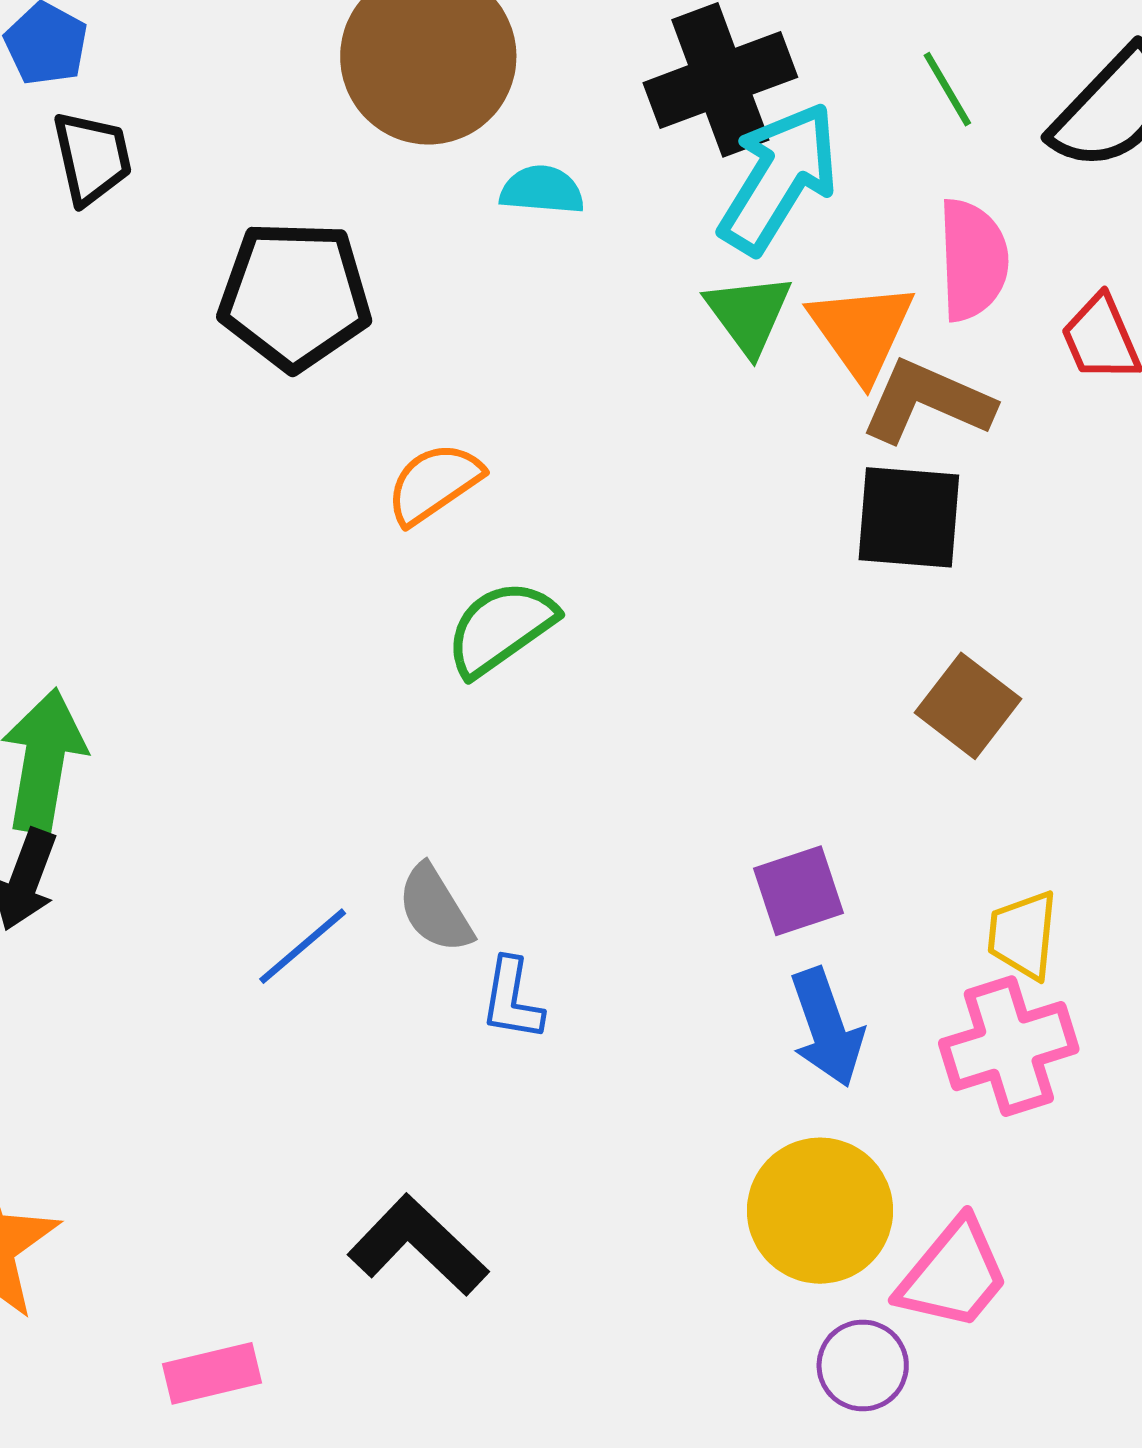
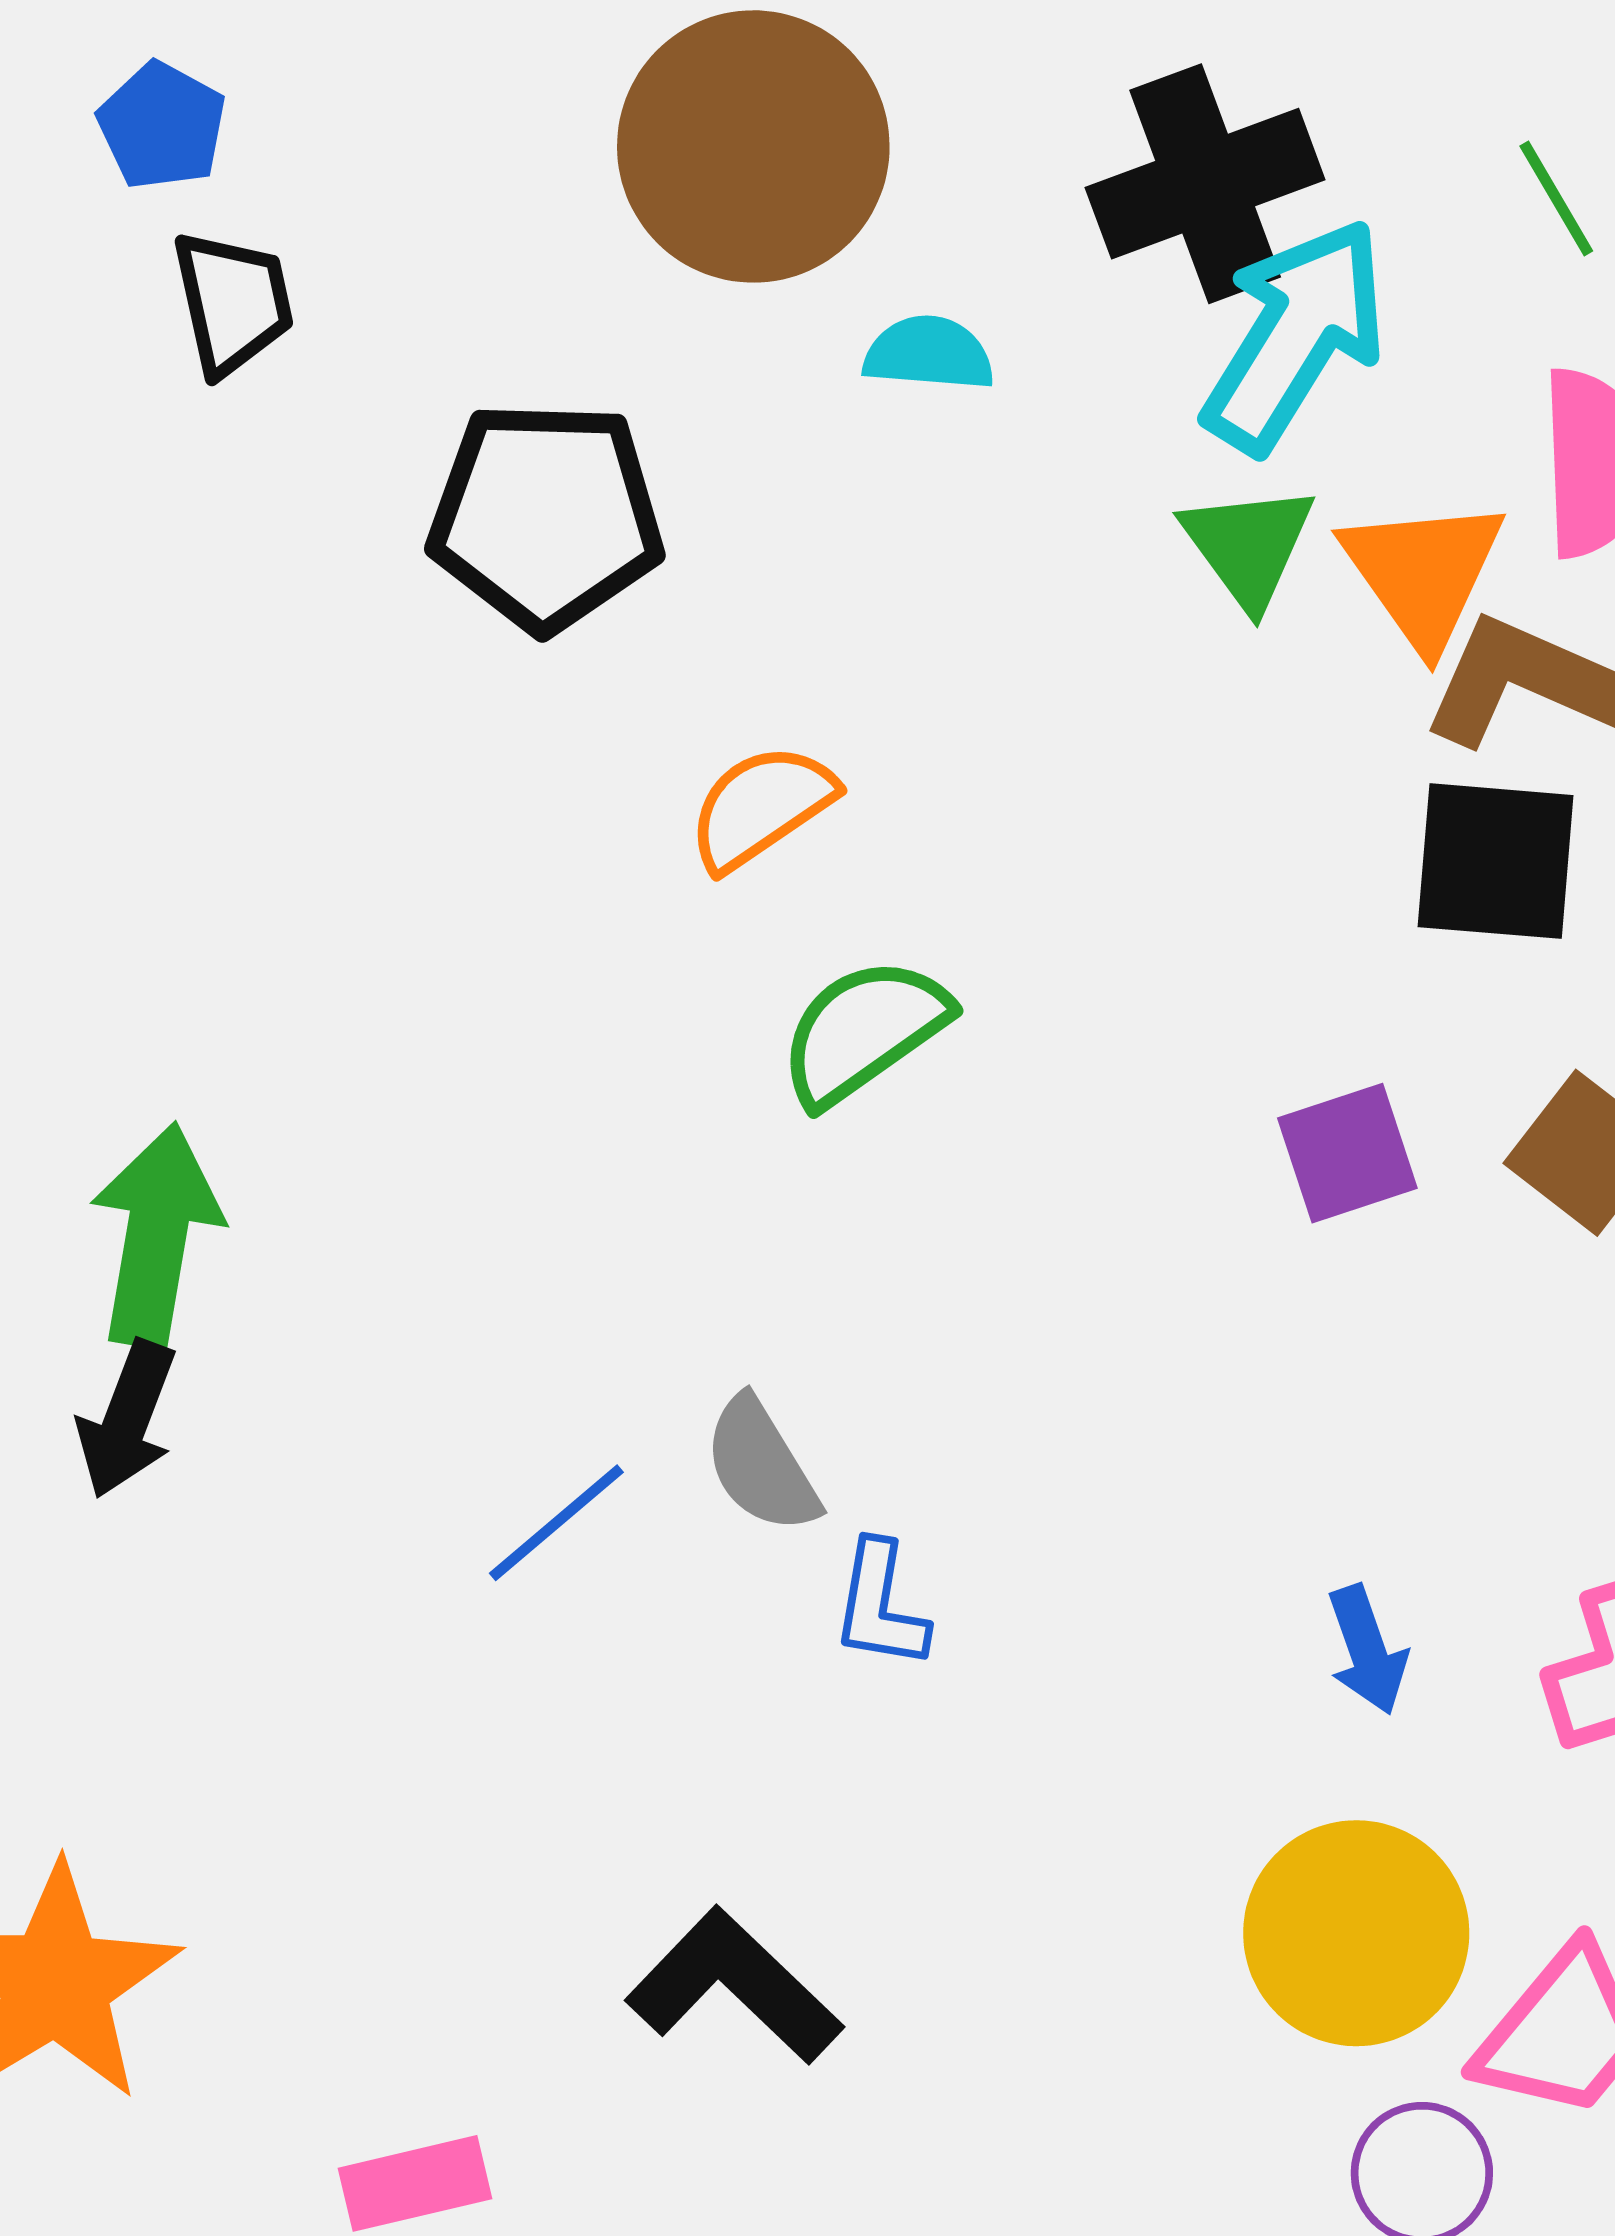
purple square: (799, 891) -> (1347, 1153), moved
blue arrow: (827, 1028) -> (1367, 1650), size x0.7

